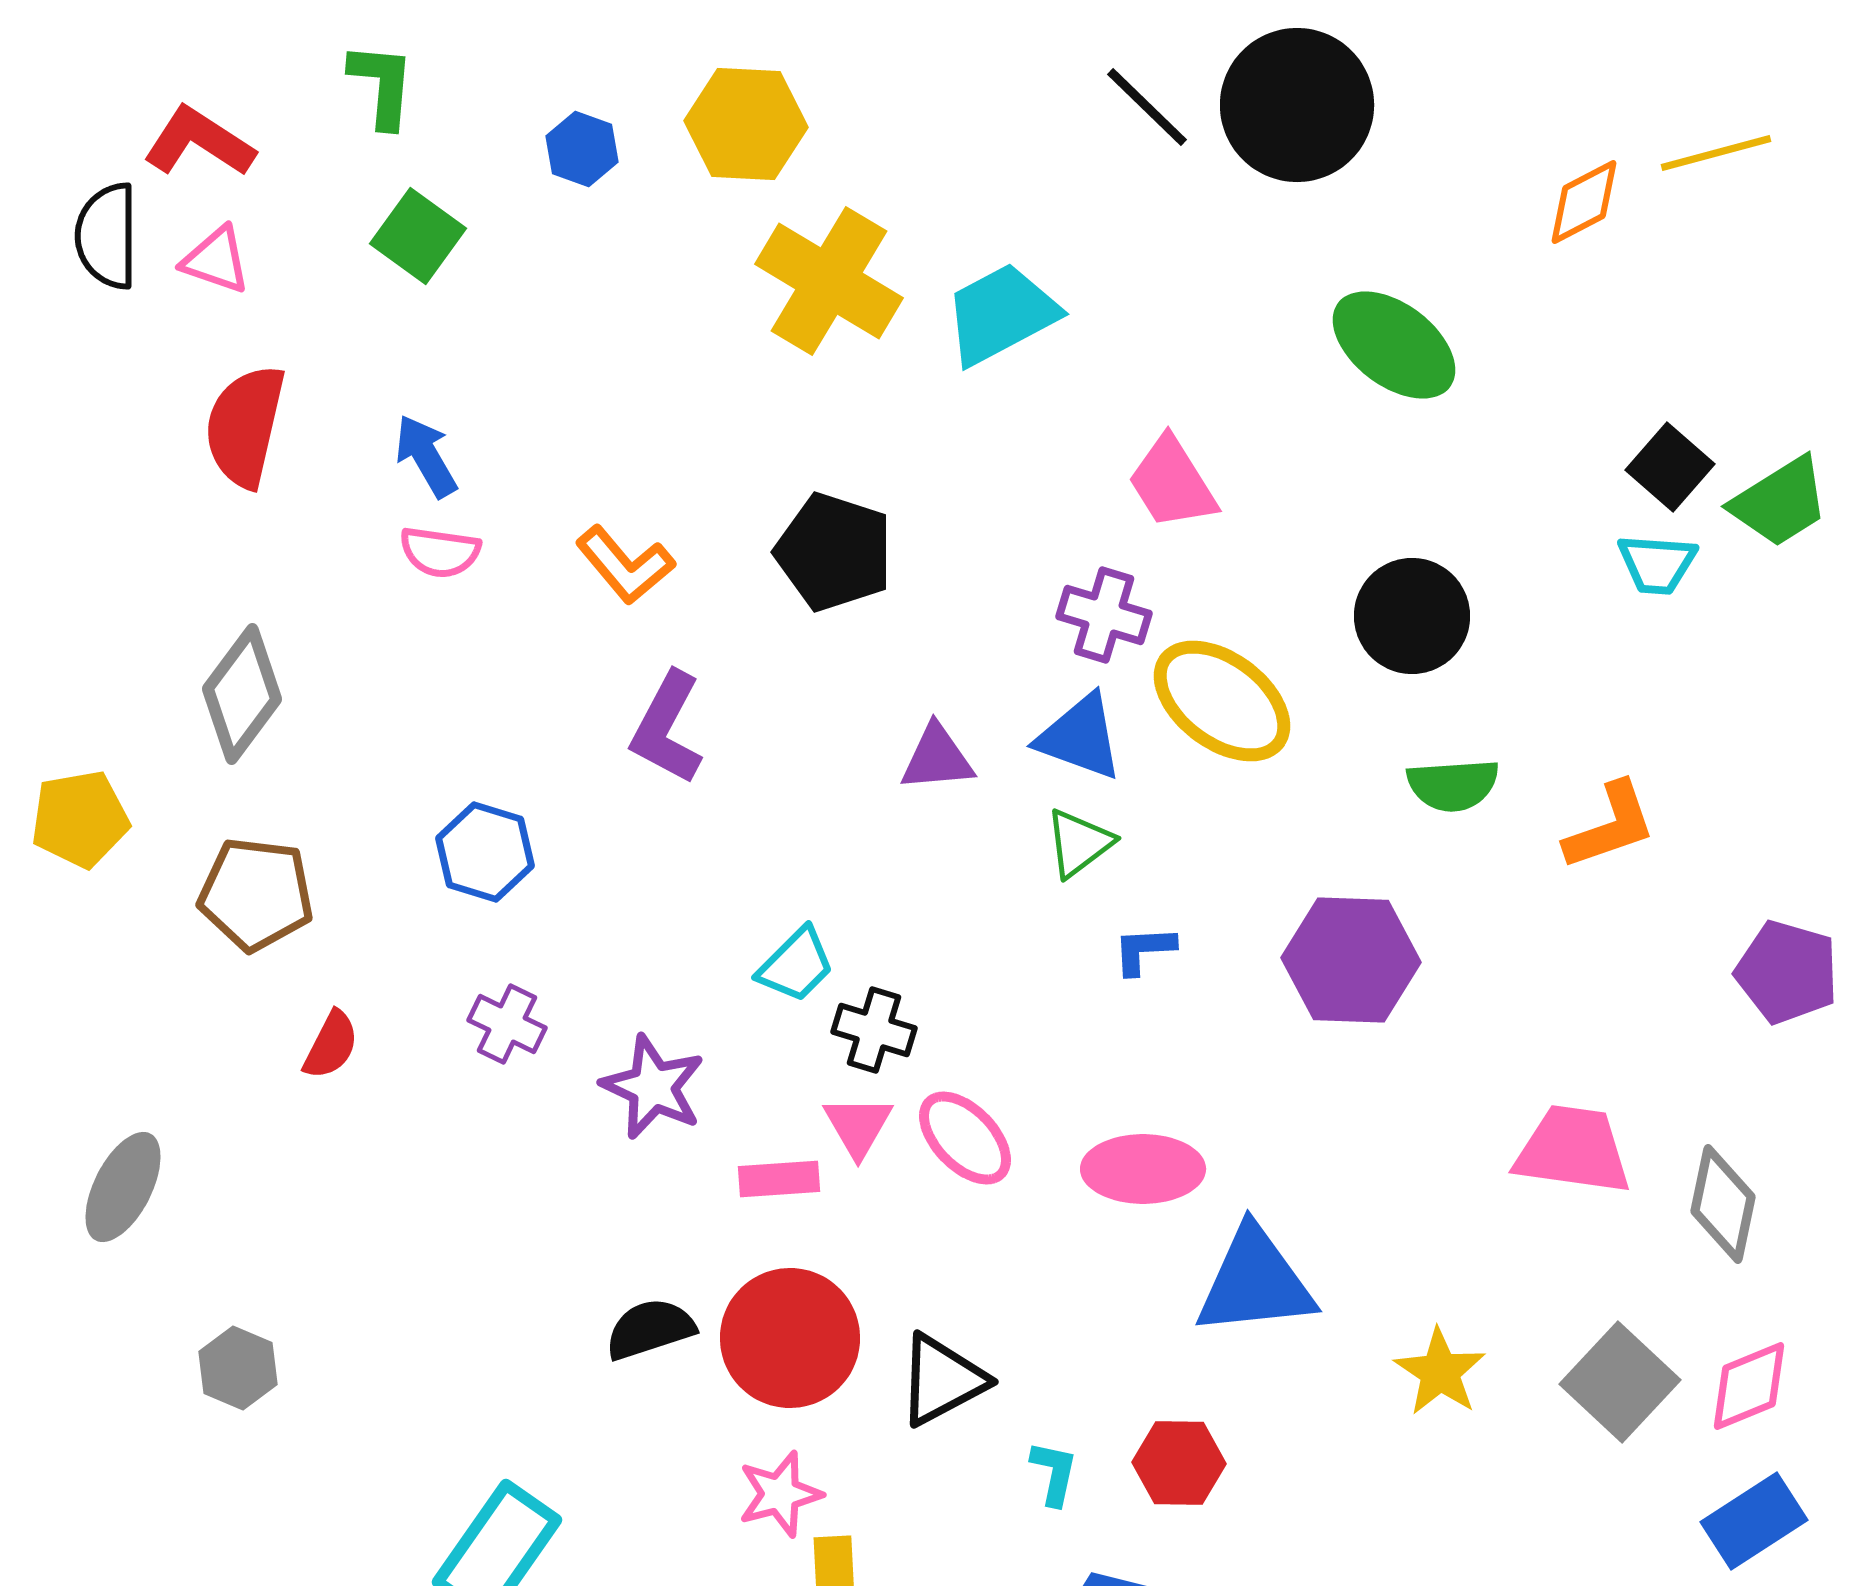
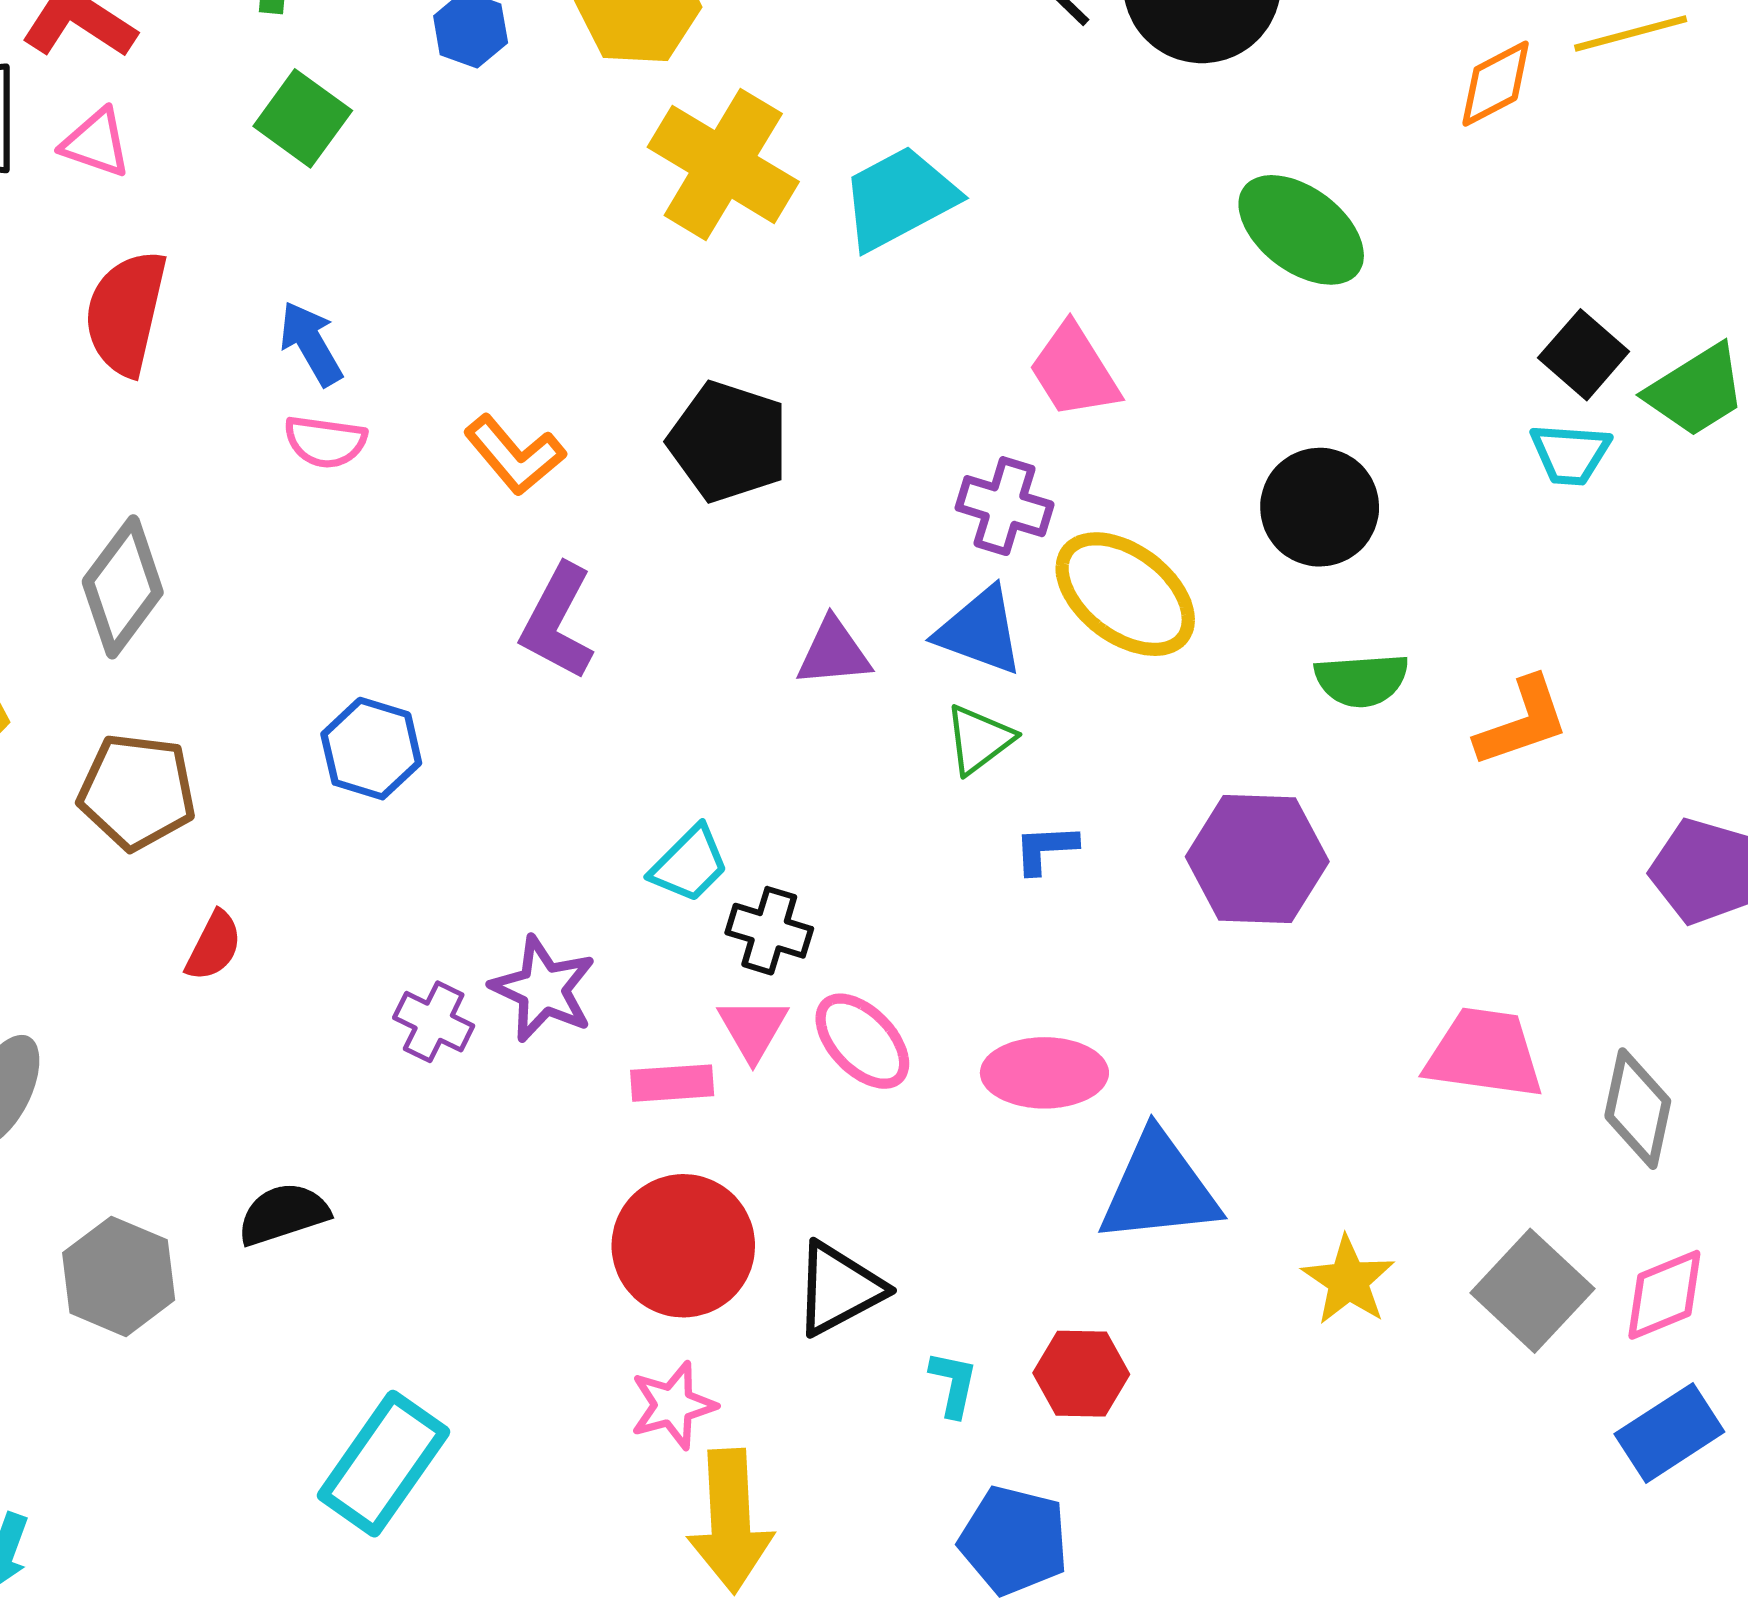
purple cross: (507, 1024) -> (434, 1022), moved
black semicircle: (650, 1329) -> (283, 1214), moved
gray hexagon: (238, 1368) -> (119, 1276), size x1.4

